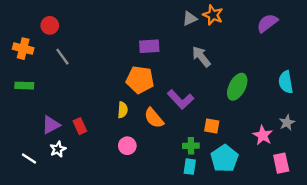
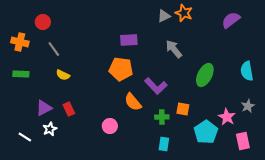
yellow semicircle: (123, 110) -> (63, 75), moved, turned 112
green cross: (191, 146) -> (162, 117), moved
cyan pentagon: (224, 158) -> (206, 132), moved

